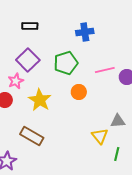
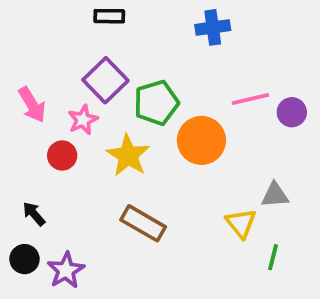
green pentagon: (66, 63) -> (156, 103), moved
orange circle: (79, 92) -> (201, 140), size x1.6
brown rectangle: (32, 136) -> (143, 223), moved

